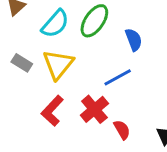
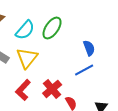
blue semicircle: (134, 40) -> (89, 48), moved
blue line: (118, 77) -> (84, 70), moved

